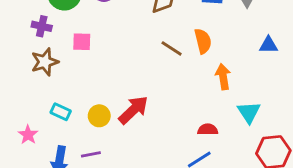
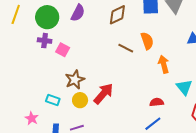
purple cross: (42, 26) -> (45, 41), moved
pink square: (82, 42) -> (63, 50), turned 32
brown star: (45, 62) -> (75, 80), moved

